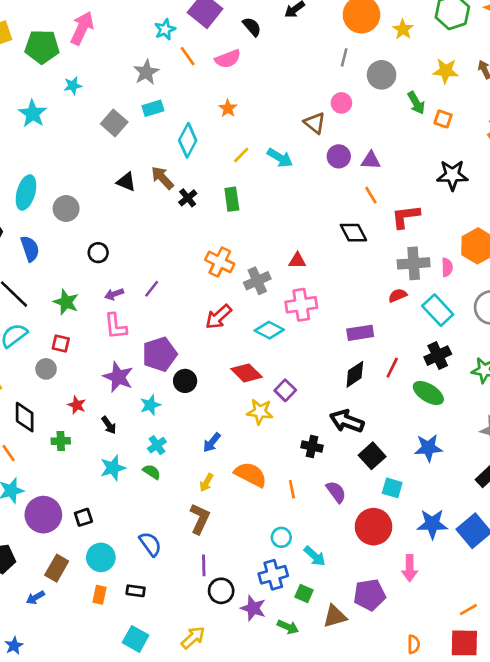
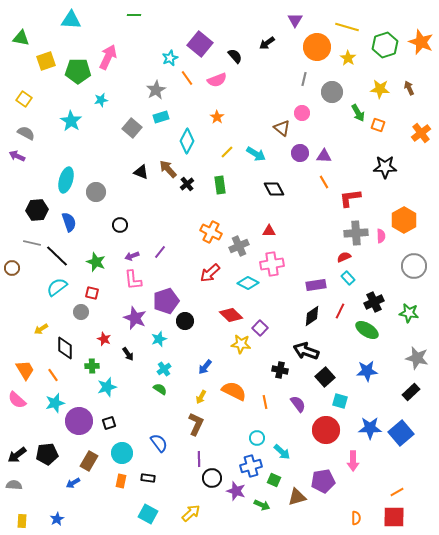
black diamond: (353, 233) -> (274, 189), moved
cyan rectangle: (438, 310) -> (348, 278), moved, size x0.6
cyan star: (113, 468) -> (107, 387), moved

